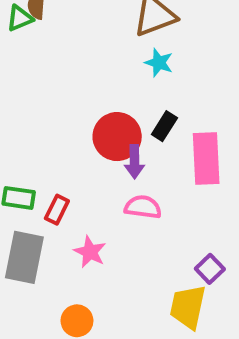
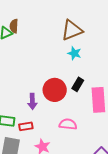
purple arrow: (134, 162) -> (32, 101), moved
red rectangle: (57, 210) -> (26, 126), turned 56

